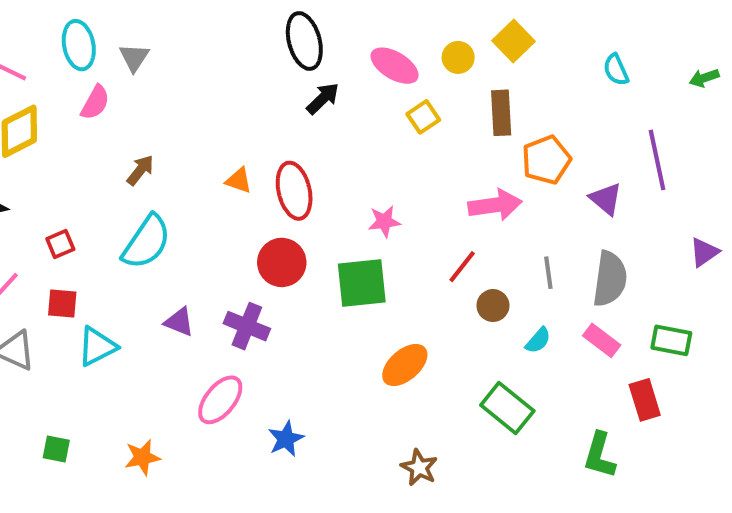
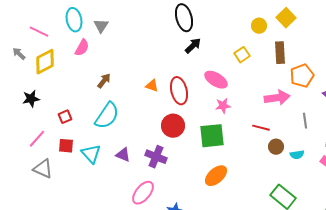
pink ellipse: (395, 66) -> (216, 80), moved
red line: (462, 267) -> (261, 128), turned 66
gray line: (548, 273) -> (305, 121), moved
cyan semicircle: (538, 340) -> (297, 155), moved, turned 40
cyan triangle: (97, 347) -> (91, 154), moved, turned -45
orange ellipse: (405, 365) -> (216, 176), moved

